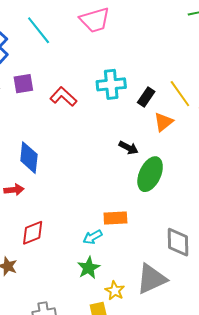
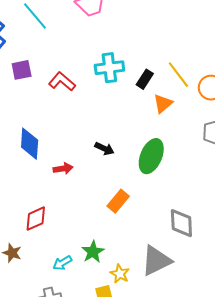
black arrow: (128, 148) -> (104, 149), moved
red arrow: (14, 190) -> (63, 169), moved
orange rectangle: (115, 218) -> (118, 201), turned -45
cyan arrow: (93, 237) -> (62, 263), moved

